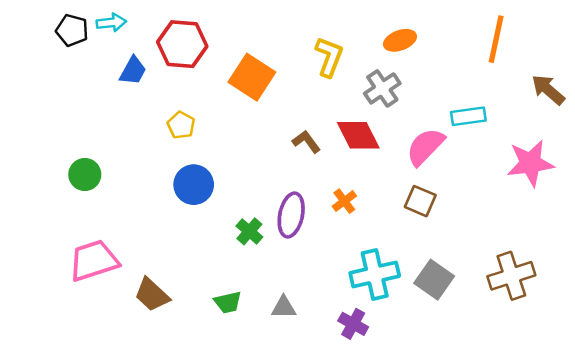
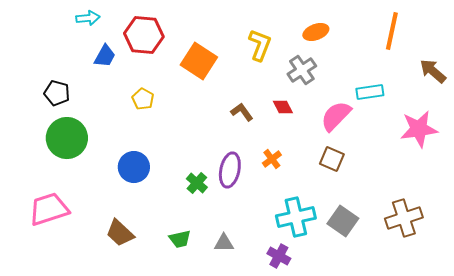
black pentagon: (72, 30) -> (57, 93), moved
red diamond: (358, 135) -> (283, 107), size x0.6
green circle: (85, 174) -> (67, 138), size x1.6
blue circle: (194, 185) -> (134, 167), moved
pink trapezoid: (94, 261) -> (49, 209), moved

